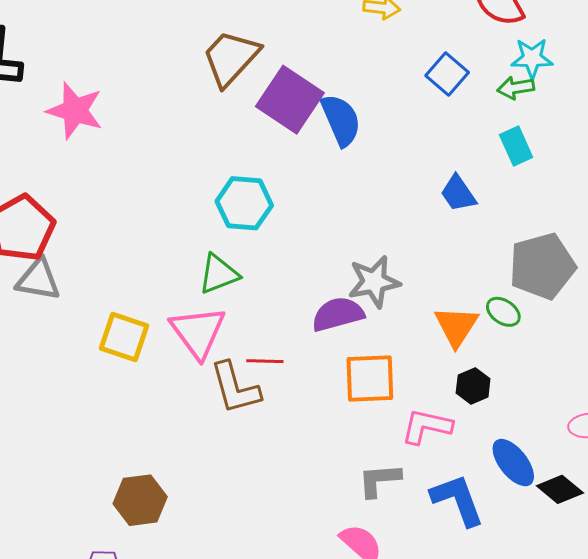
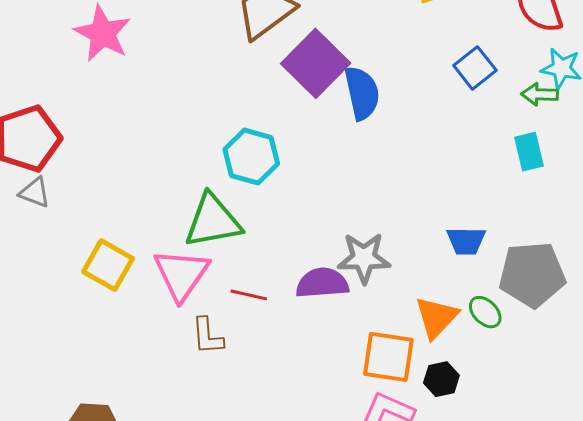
blue trapezoid: (458, 194) -> (466, 241), moved, turned -66
green triangle: (219, 274) -> (213, 221), size x1.4
gray triangle: (38, 280) -> (35, 193), size x0.7
red line: (265, 361) -> (249, 295), moved
orange square: (370, 378) -> (388, 357), moved
brown L-shape: (235, 388) -> (208, 336), size x0.7

